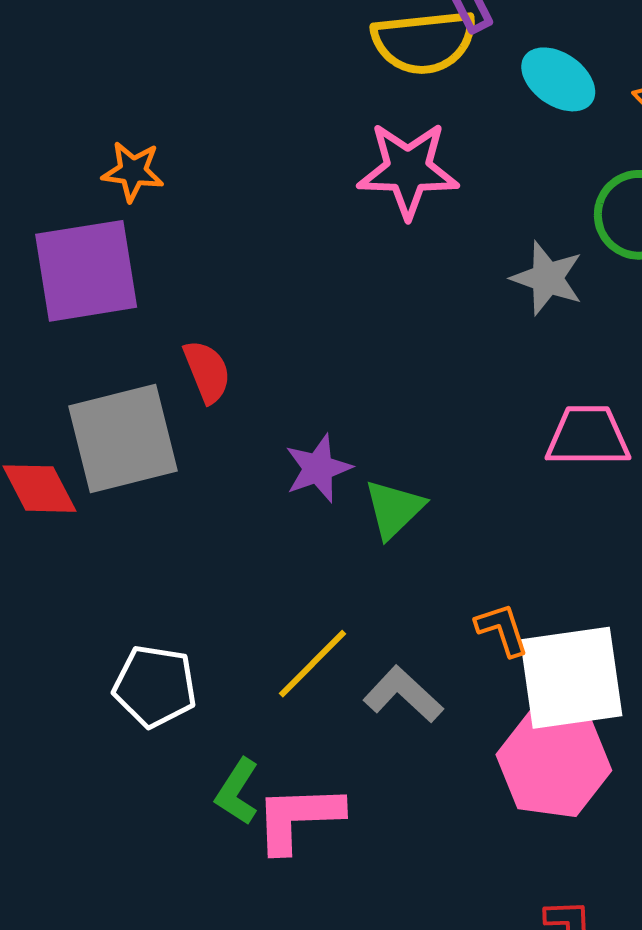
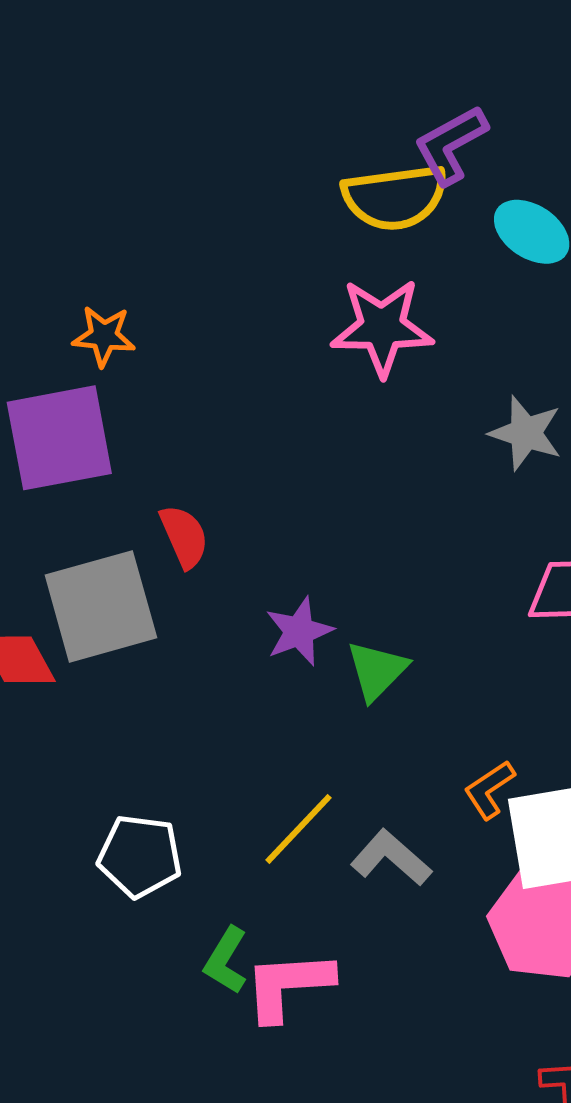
orange L-shape: (502, 630) -> (489, 790), turned -104

